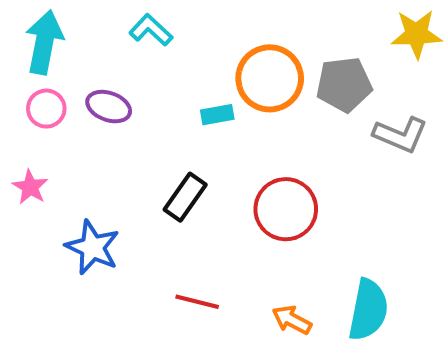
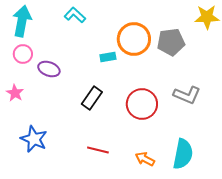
purple ellipse: (109, 107) -> (49, 69), moved
gray L-shape: (400, 135) -> (187, 95), moved
blue star: (93, 247) -> (34, 139), moved

